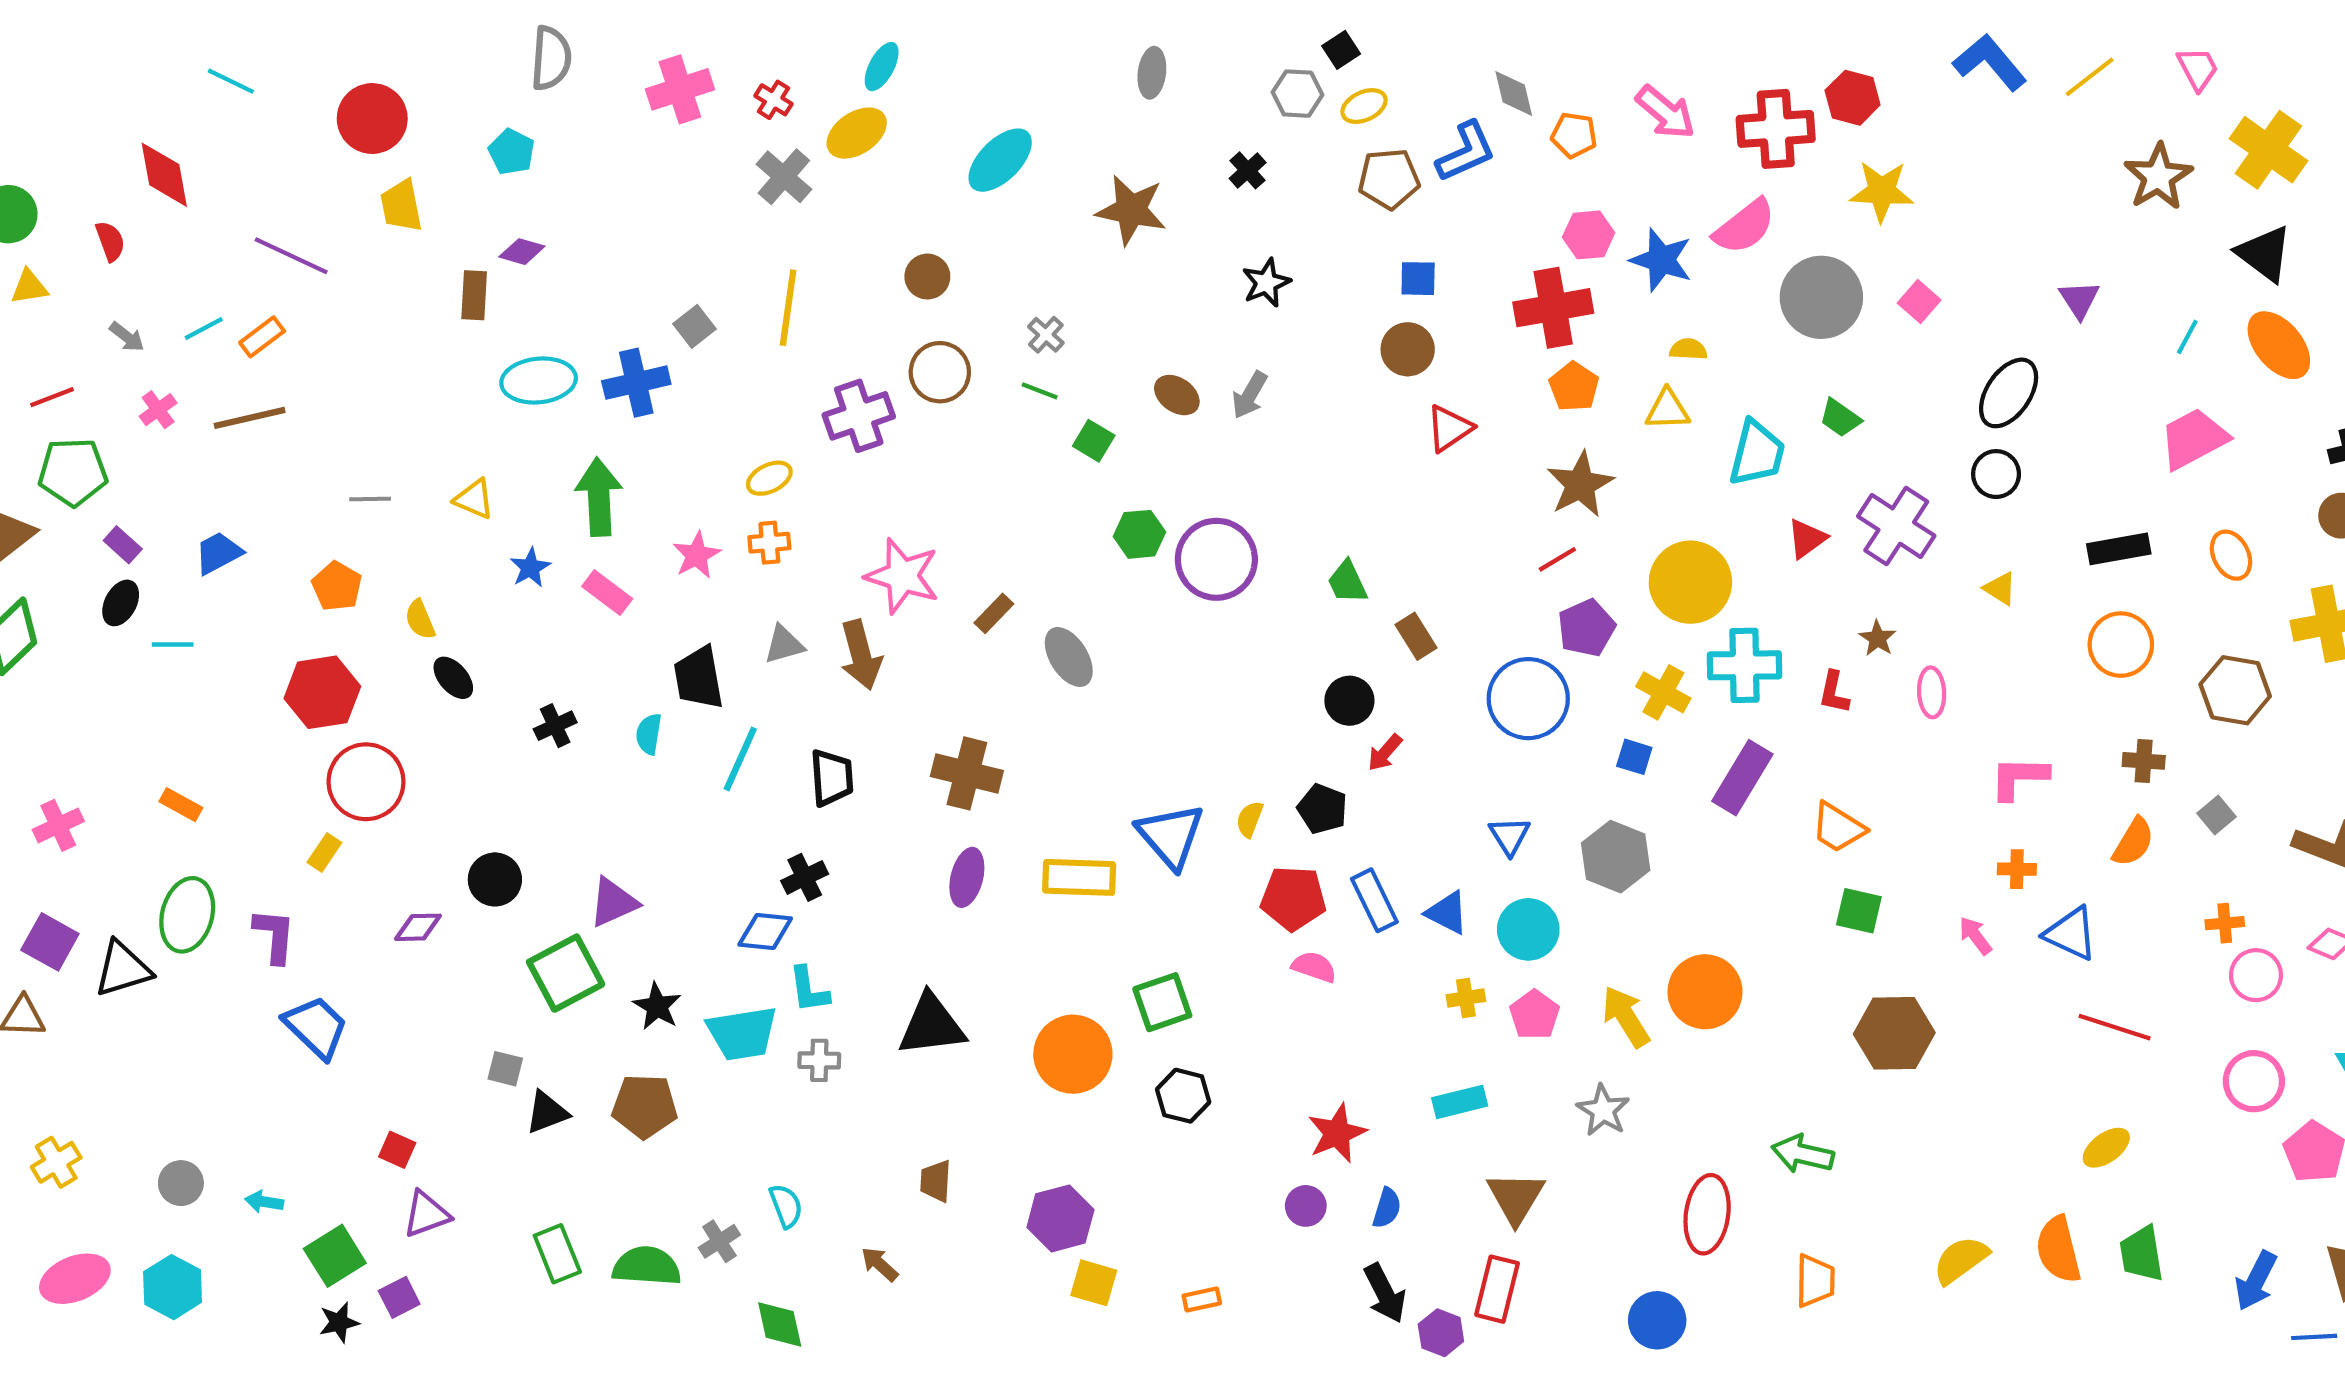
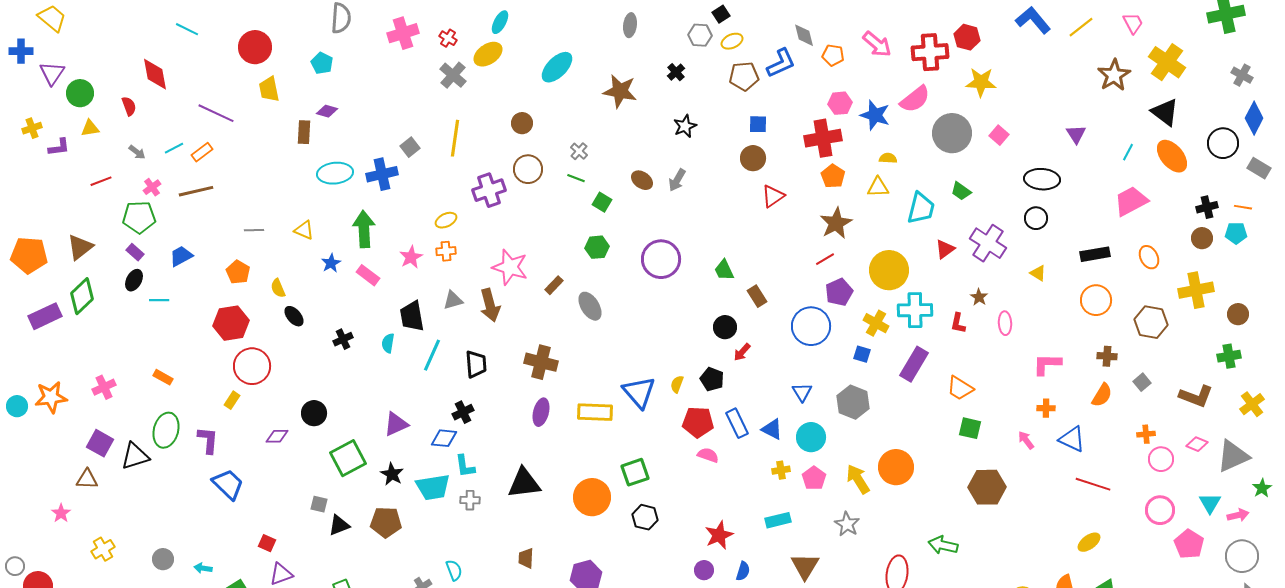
black ellipse: (2009, 393) -> (1042, 179), turned 60
green pentagon: (73, 472) -> (139, 217), moved
green hexagon: (1139, 534) -> (597, 247), moved
purple triangle: (613, 902) -> (396, 424), moved

